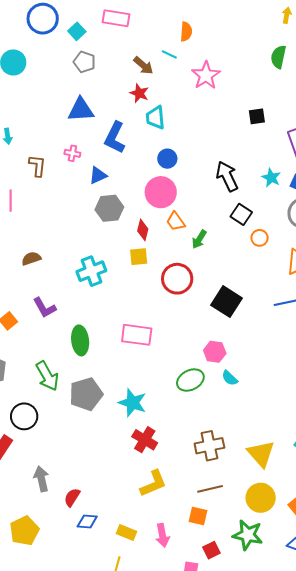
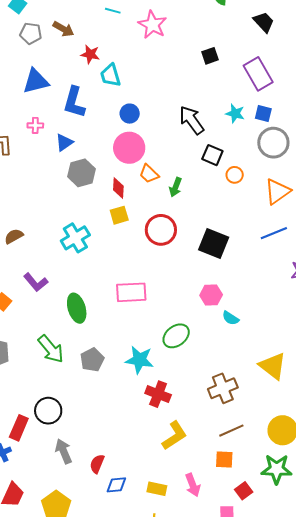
brown arrow: (143, 65) -> (63, 29), moved
green ellipse: (190, 380) -> (176, 336), moved
gray pentagon: (86, 394) -> (92, 360), size x0.7
black circle: (24, 416) -> (48, 411), moved
yellow triangle: (261, 454) -> (273, 366), moved

